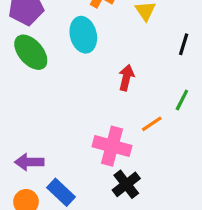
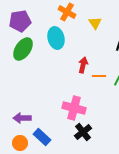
green ellipse: (31, 52) -> (23, 49), turned 75
orange line: (152, 124) -> (99, 76), moved, turned 32

